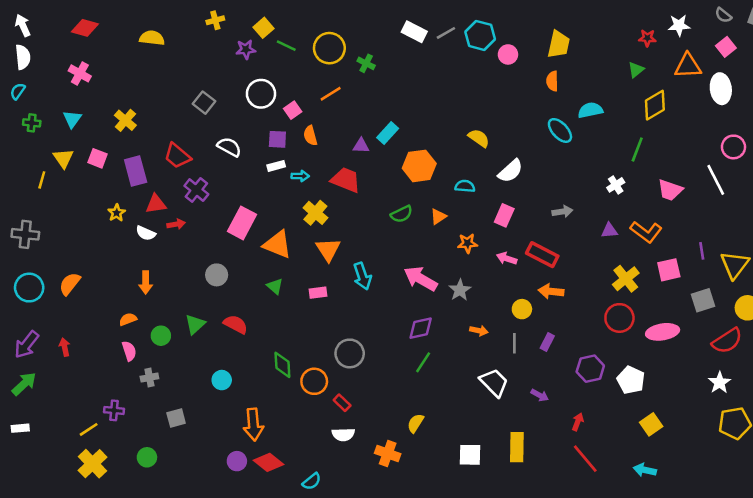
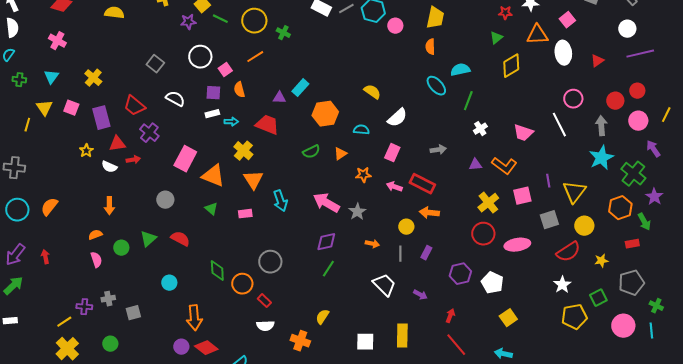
green line: (637, 149) -> (468, 101), moved
gray cross: (149, 378) -> (108, 299), moved

